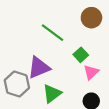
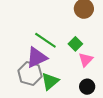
green line: (53, 33) -> (45, 40), moved
gray hexagon: (17, 84) -> (30, 74), moved

